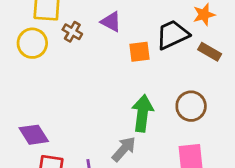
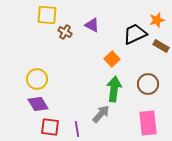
yellow circle: (32, 43) -> (37, 79), moved
orange square: (140, 52) -> (112, 59), moved, turned -35

